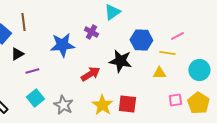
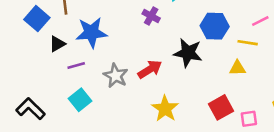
blue star: (62, 45) -> (91, 33), moved
pink square: (175, 100) -> (249, 119), moved
red square: (127, 104) -> (221, 107), moved, turned -36
gray star: (63, 105) -> (116, 76), moved

